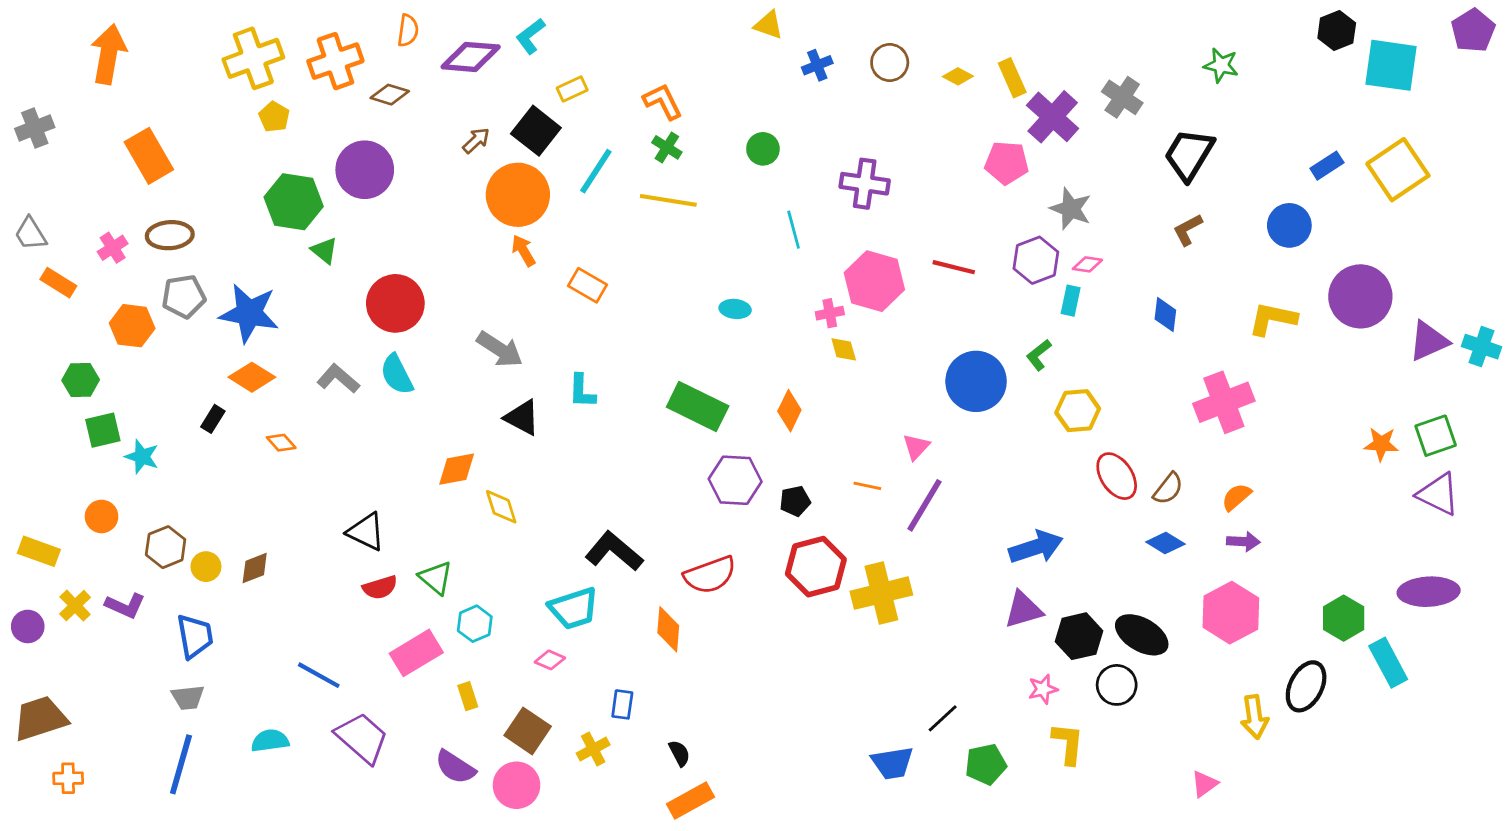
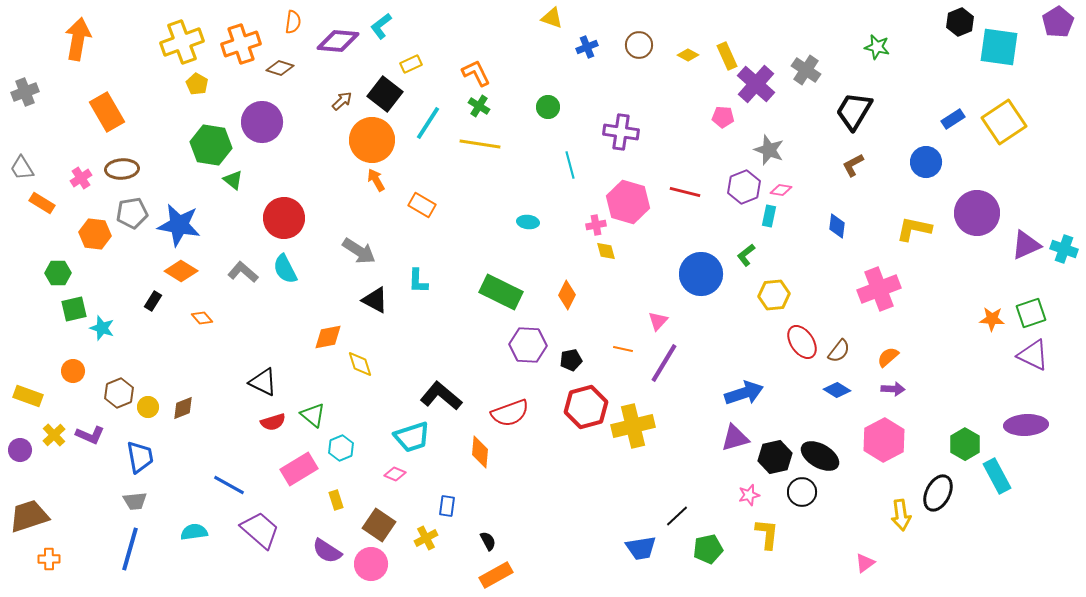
pink pentagon: (1007, 163) -> (723, 117), size x0.7

